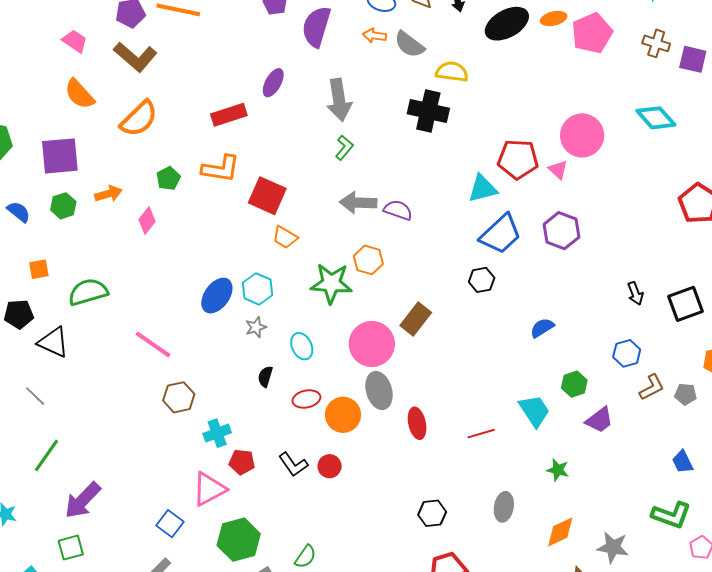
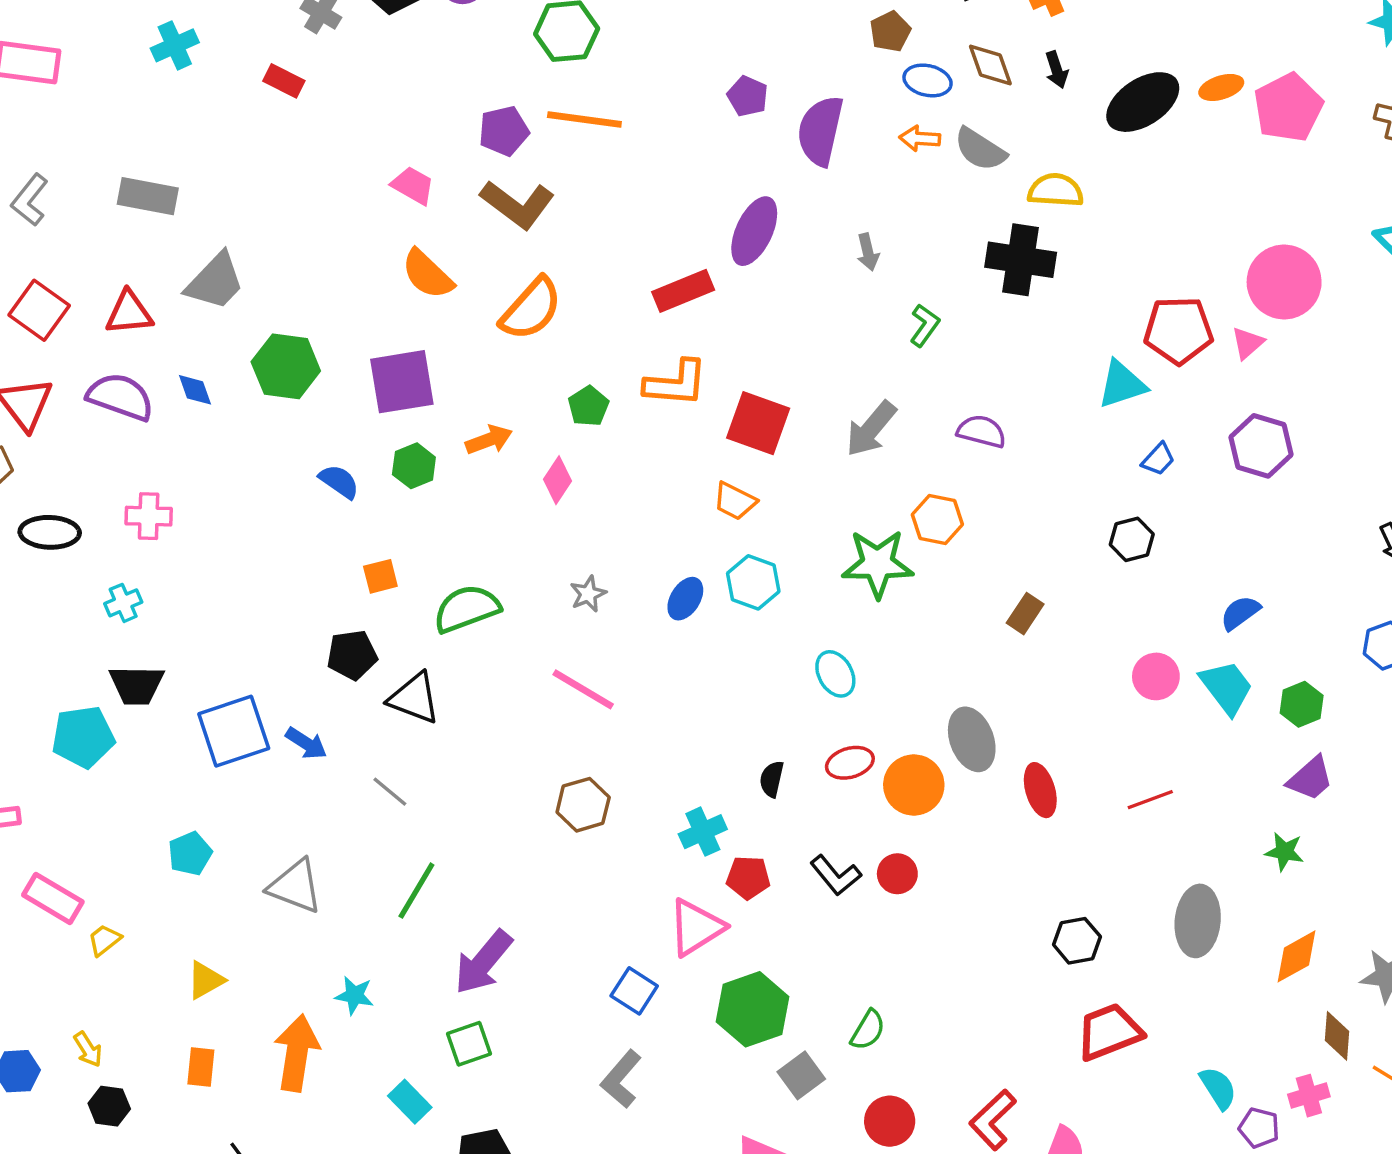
purple ellipse: (273, 83) -> (754, 231), size x1.4
gray arrow: (339, 100) -> (868, 252), size x0.5
green L-shape: (344, 148) -> (925, 325), moved
pink triangle: (558, 170) -> (1248, 343), turned 40
gray arrow: (358, 203) -> (871, 429), moved, turned -48
blue trapezoid: (501, 234) -> (1158, 459), size x0.5
orange trapezoid: (285, 237) -> (735, 501), moved
blue ellipse: (217, 296) -> (685, 599), size x0.7
brown rectangle: (416, 319) -> (1025, 614), size x0.7
gray star: (256, 327) -> (588, 594), moved
pink circle: (372, 344) -> (1156, 676), moved, size x0.6
black semicircle: (265, 377) -> (772, 779), moved
brown hexagon: (179, 397) -> (583, 805), moved
cyan trapezoid: (534, 411) -> (1227, 687), moved
purple trapezoid: (599, 420) -> (1310, 779), moved
gray ellipse: (504, 507) -> (1198, 921), size x1.4

